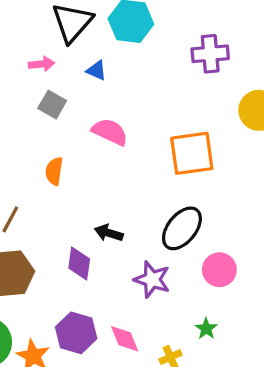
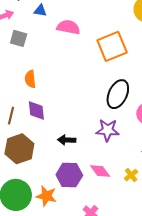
pink semicircle: (110, 132) -> (68, 27), moved
black arrow: (109, 233) -> (67, 140), moved
purple diamond: (79, 264) -> (36, 110), moved

